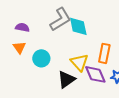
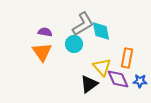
orange triangle: (19, 47) -> (42, 52), size x1.5
cyan circle: (41, 58) -> (74, 44), moved

